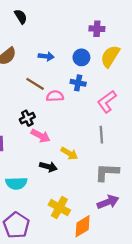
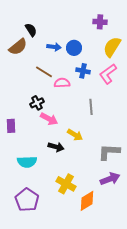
black semicircle: (21, 17) -> (31, 30), moved
blue circle: (81, 57) -> (74, 48), moved
pink L-shape: (107, 102) -> (108, 74), moved
gray line: (101, 135) -> (91, 107), moved

